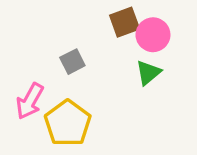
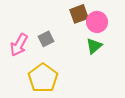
pink arrow: (30, 101) -> (19, 45), moved

